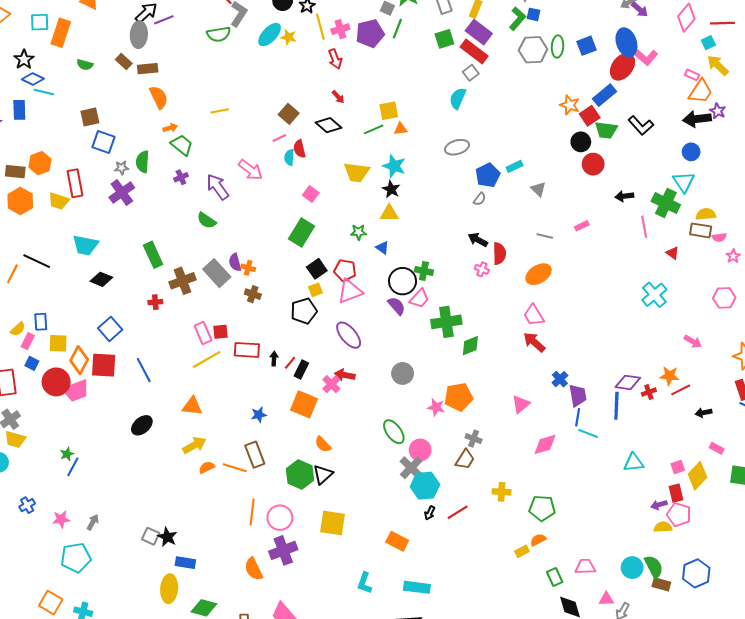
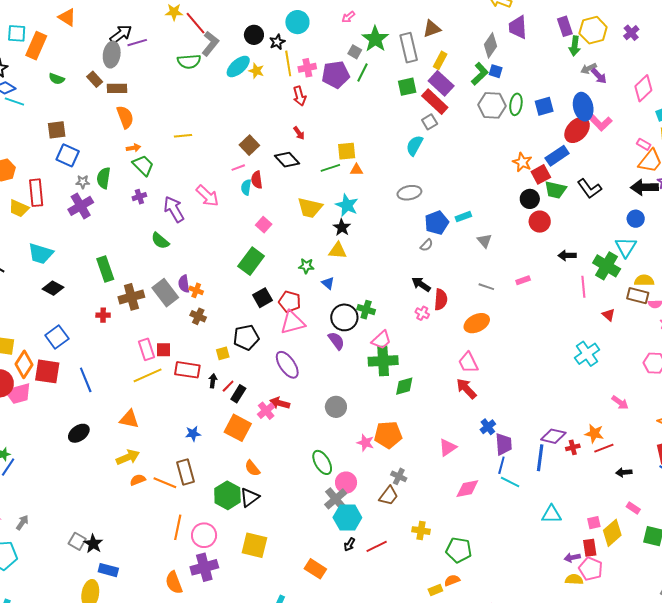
yellow square: (315, 290) -> (223, 353), moved
pink trapezoid: (419, 299) -> (381, 340), moved

